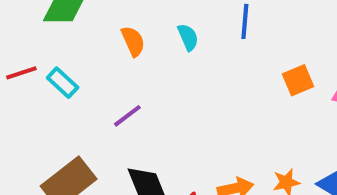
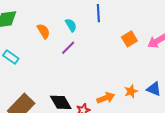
purple line: (127, 116) -> (68, 48), moved

